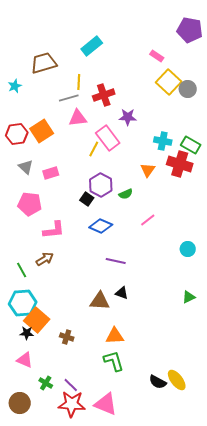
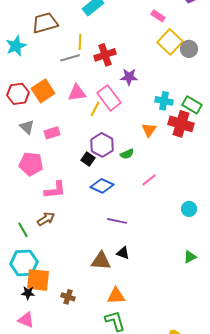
cyan star: (15, 86) -> (16, 46), size x1.5
pink triangle: (78, 118) -> (77, 93), moved
orange square: (37, 320) -> (38, 280), turned -35

